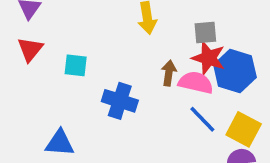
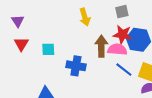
gray square: (205, 33) -> (122, 12), moved
brown arrow: (169, 73) -> (101, 46), size x1.5

